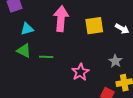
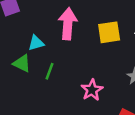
cyan triangle: (27, 29) -> (36, 43), moved
green line: (46, 57) -> (50, 71), turned -72

